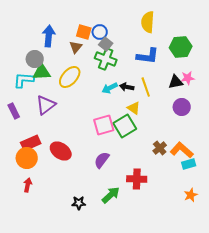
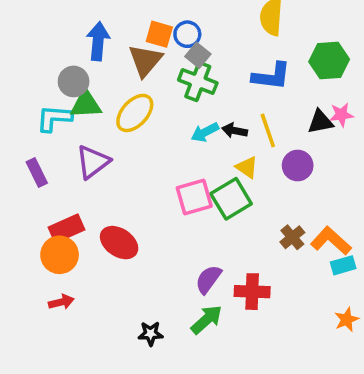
brown triangle: (76, 47) -> (145, 60), size x1.5
purple circle: (182, 107) -> (298, 166), moved
purple semicircle: (102, 160) -> (208, 279), moved
red arrow: (28, 185) -> (61, 302), turned 64

